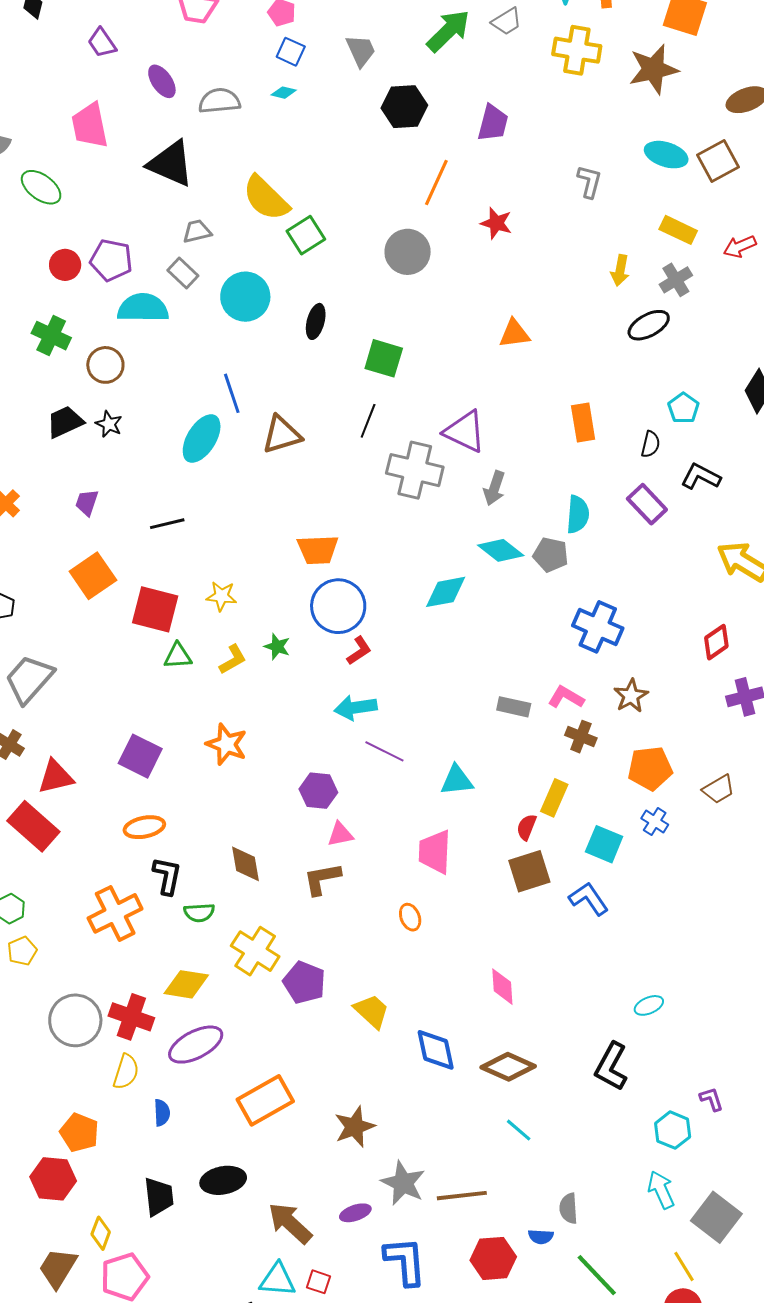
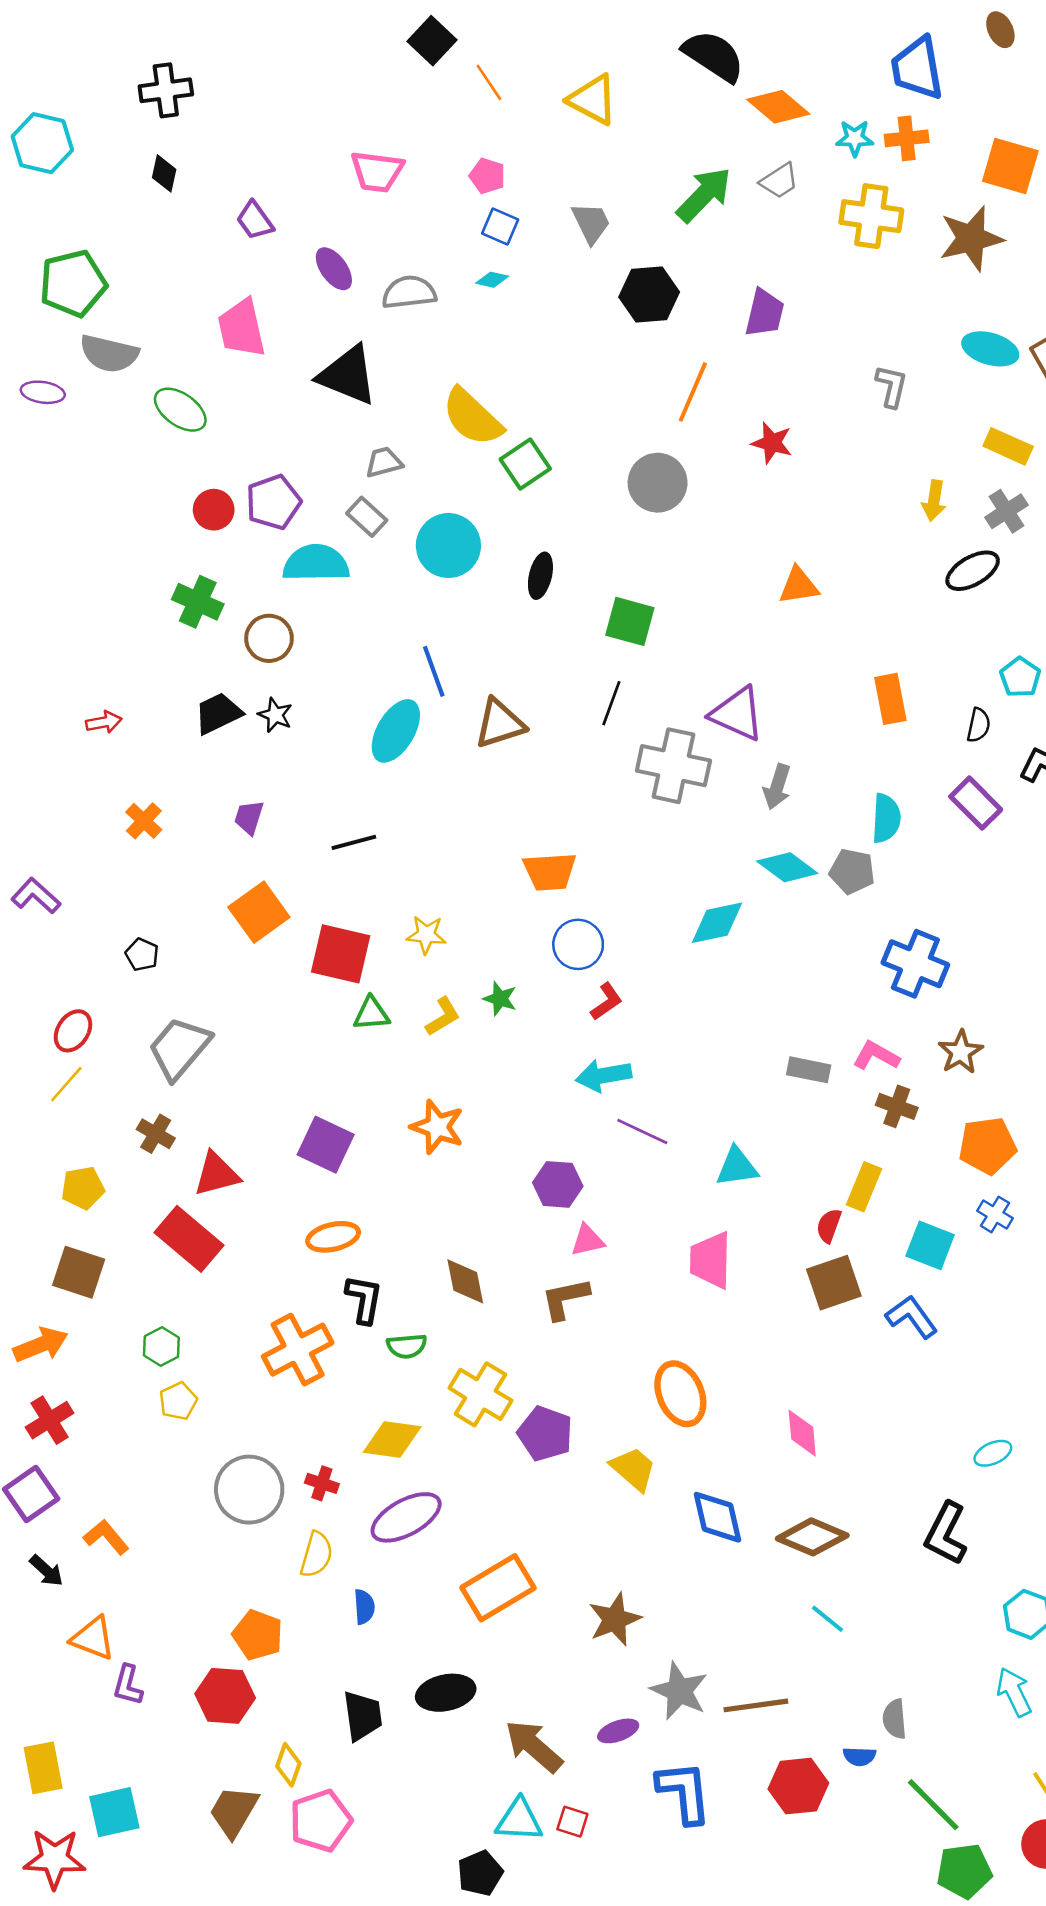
purple pentagon: (111, 260) -> (273, 502), turned -30
blue circle: (338, 606) -> (578, 944), size x0.7
orange ellipse: (410, 917) -> (680, 1394), moved, size x1.8
red cross: (131, 1017) -> (322, 1483), size x0.6

